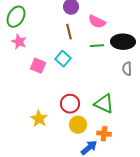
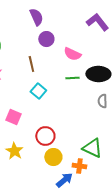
brown line: (69, 32) -> (31, 64), moved
pink square: (38, 66) -> (13, 117), moved
green triangle: (104, 104) -> (92, 148), moved

